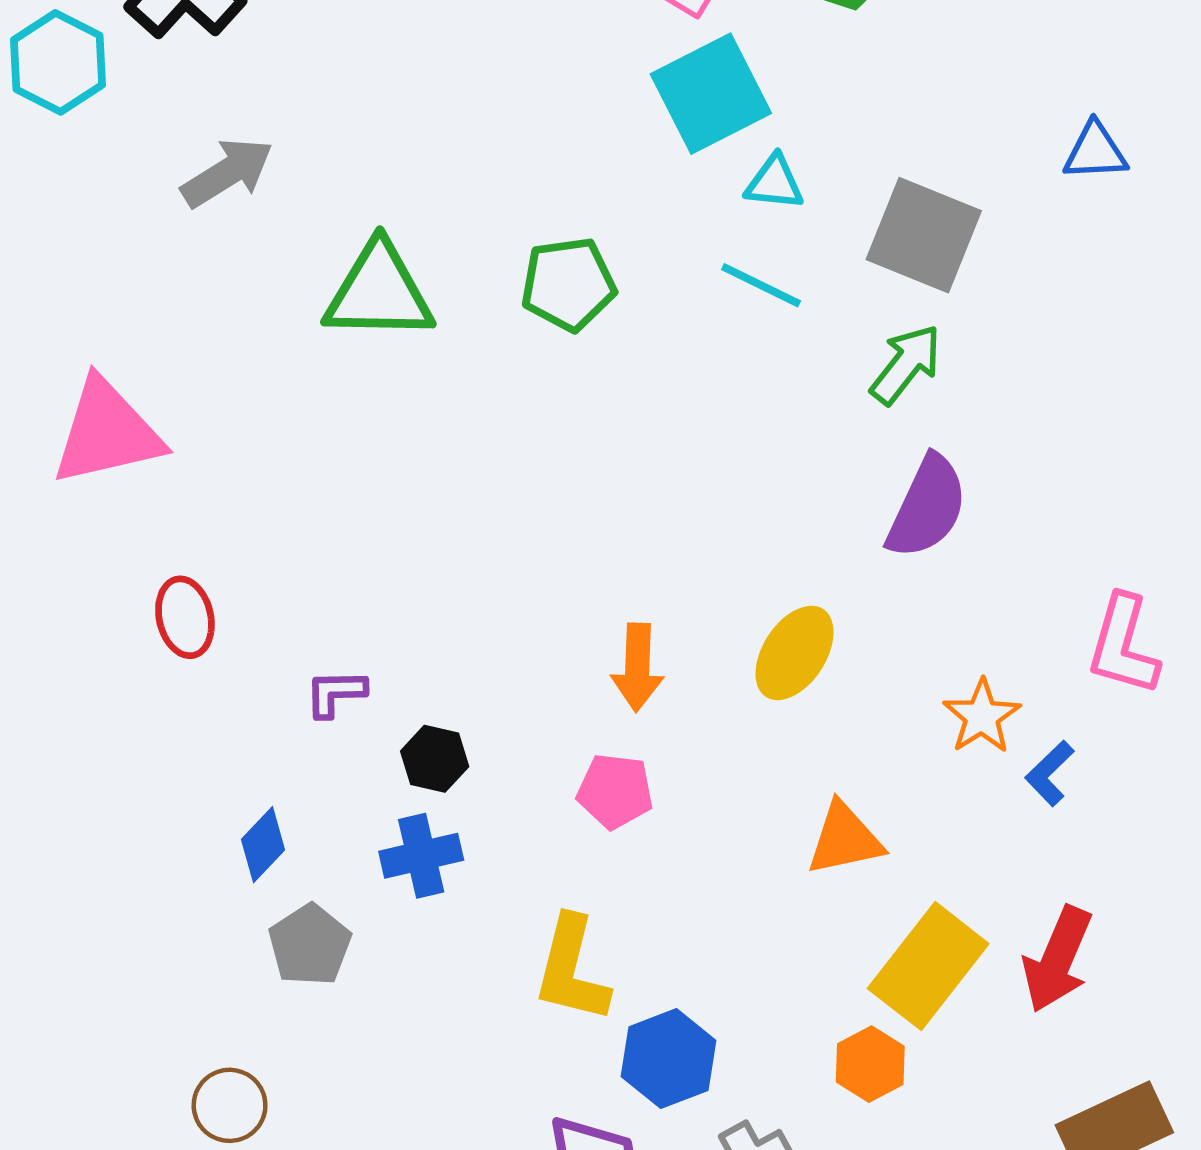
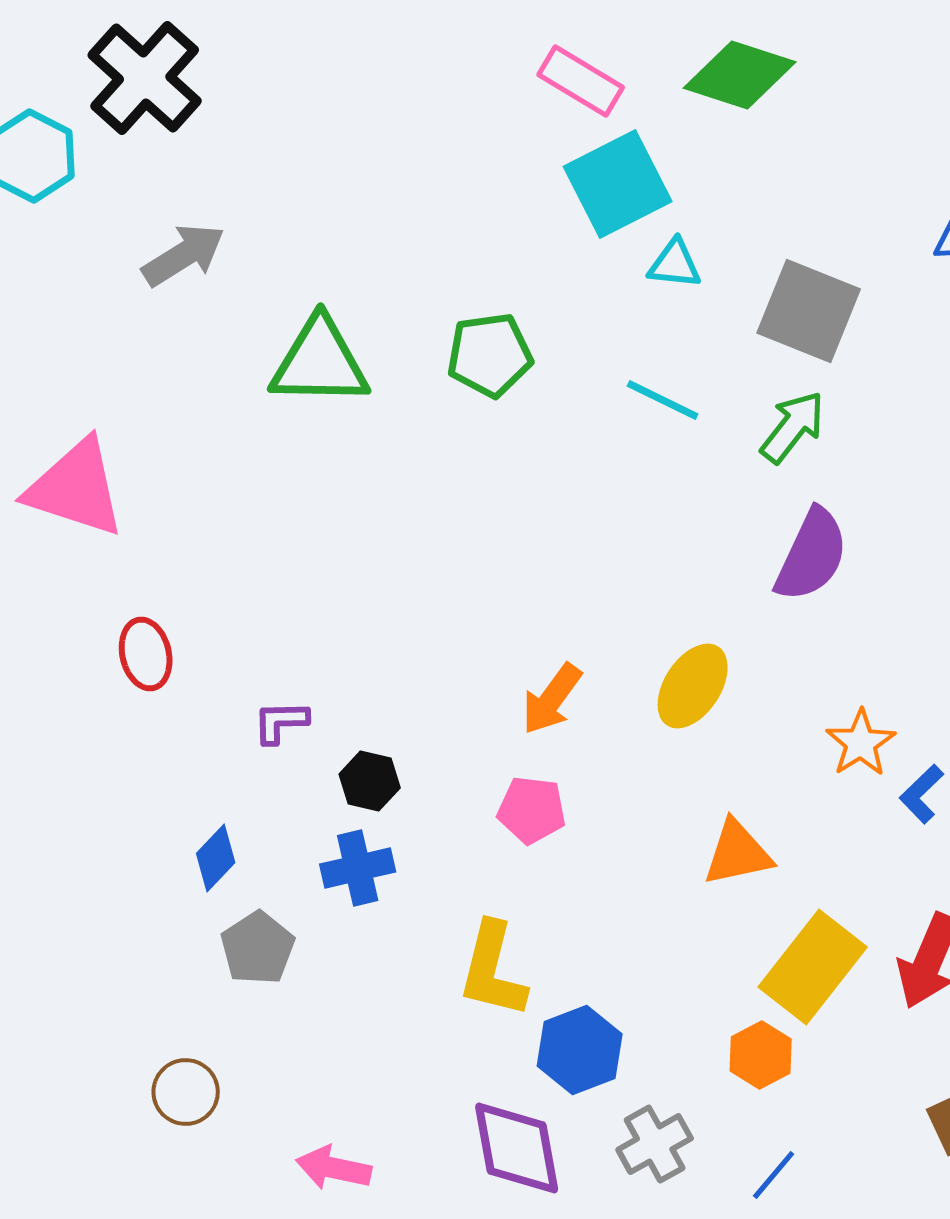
cyan line: (761, 285) -> (663, 400), moved
pink triangle: (107, 432) -> (76, 488), turned 31
orange arrow: (637, 667) -> (552, 699), turned 34

